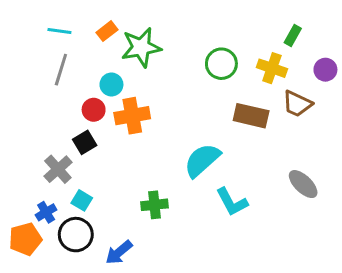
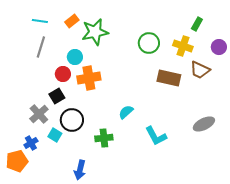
cyan semicircle: (202, 160) -> (126, 112), moved, size x0.6
gray ellipse: (303, 184) -> (204, 124), turned -70
black circle: (76, 235) -> (72, 120), moved
blue arrow: (119, 252) -> (80, 170), turned -36

